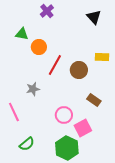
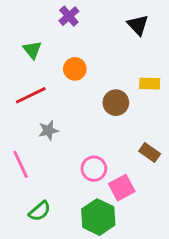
green triangle: (22, 34) -> (32, 50), turned 40
orange circle: (39, 47) -> (75, 69), moved
red line: (55, 65) -> (31, 95), moved, turned 35
brown rectangle: (94, 100) -> (150, 153), moved

